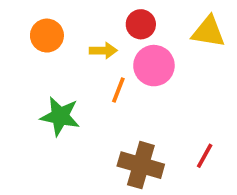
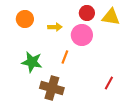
red circle: (141, 24) -> (87, 13), moved
orange line: (118, 90) -> (65, 57), moved
brown cross: (141, 165) -> (52, 88), moved

